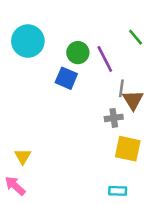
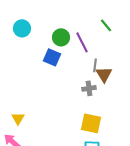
cyan circle: (28, 41) -> (22, 28), size x0.7
yellow square: (128, 149) -> (91, 123), moved

